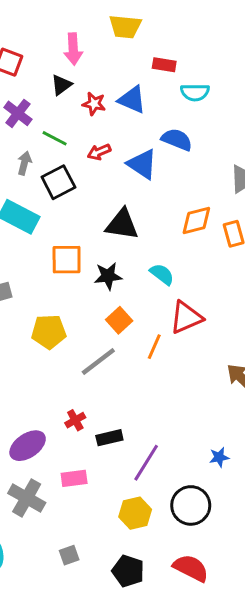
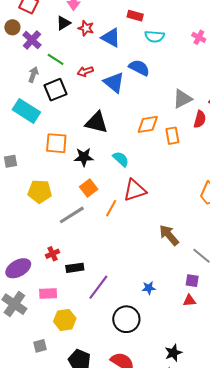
red star: (94, 104) -> (86, 28), moved
yellow hexagon: (135, 513) -> (65, 320), moved

